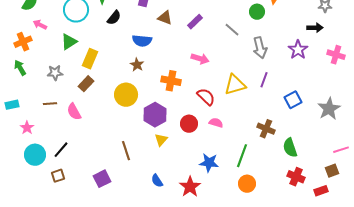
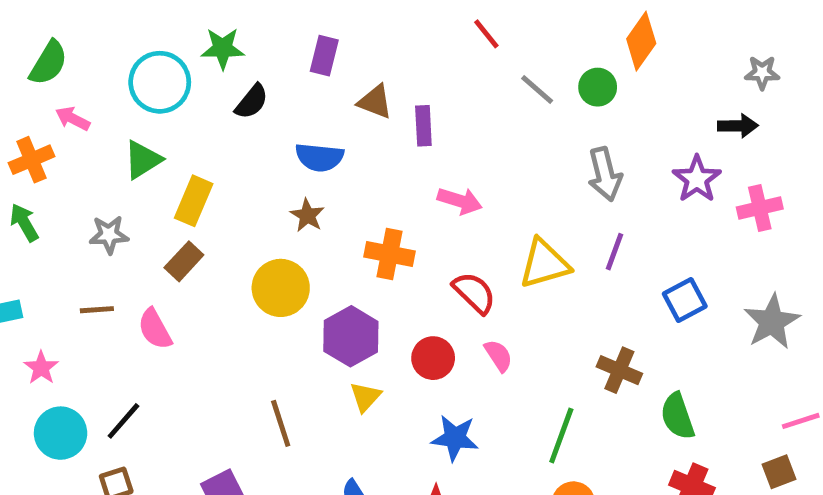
purple rectangle: (195, 22) -> (423, 126), moved, turned -49
gray line: (232, 30) -> (537, 90), moved
pink cross: (336, 55) -> (760, 208), moved, turned -30
pink semicircle: (216, 123) -> (498, 356), turned 40
blue star: (209, 163) -> (455, 438), moved

